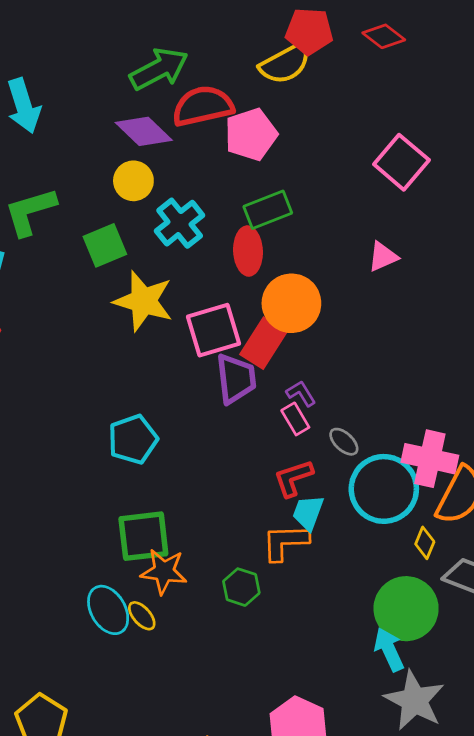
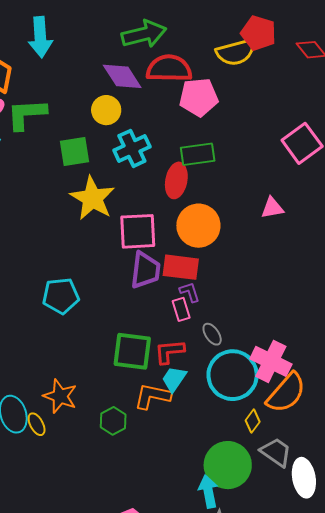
red rectangle: (263, 343) -> (181, 267), moved, turned 51
green square: (143, 536) -> (132, 351), moved

